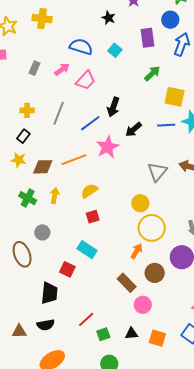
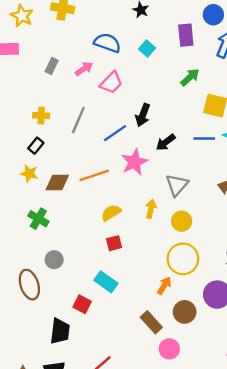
gray triangle: (157, 172) -> (177, 185), moved
yellow arrow: (55, 196) -> (151, 209), moved
yellow circle: (140, 203) -> (182, 221), moved

